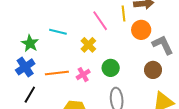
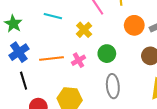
orange circle: (141, 30) -> (134, 25), moved
green star: (30, 43) -> (13, 24), moved
black line: (30, 95) -> (24, 81), turned -48

